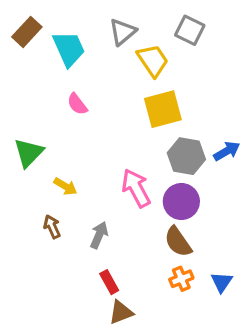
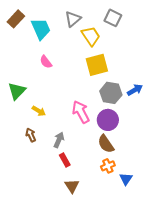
red rectangle: (109, 282) -> (65, 160), moved
blue triangle: (222, 282) -> (126, 179), moved
brown triangle: (121, 312) -> (72, 186), turned -42

